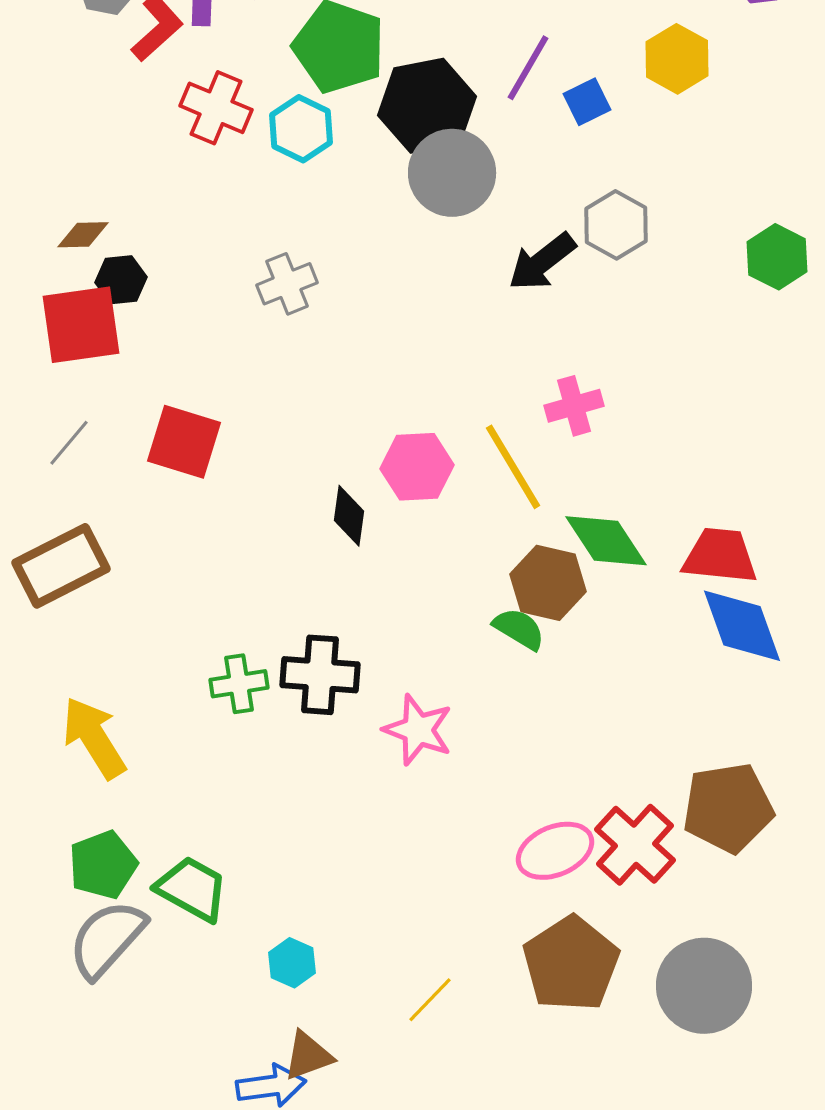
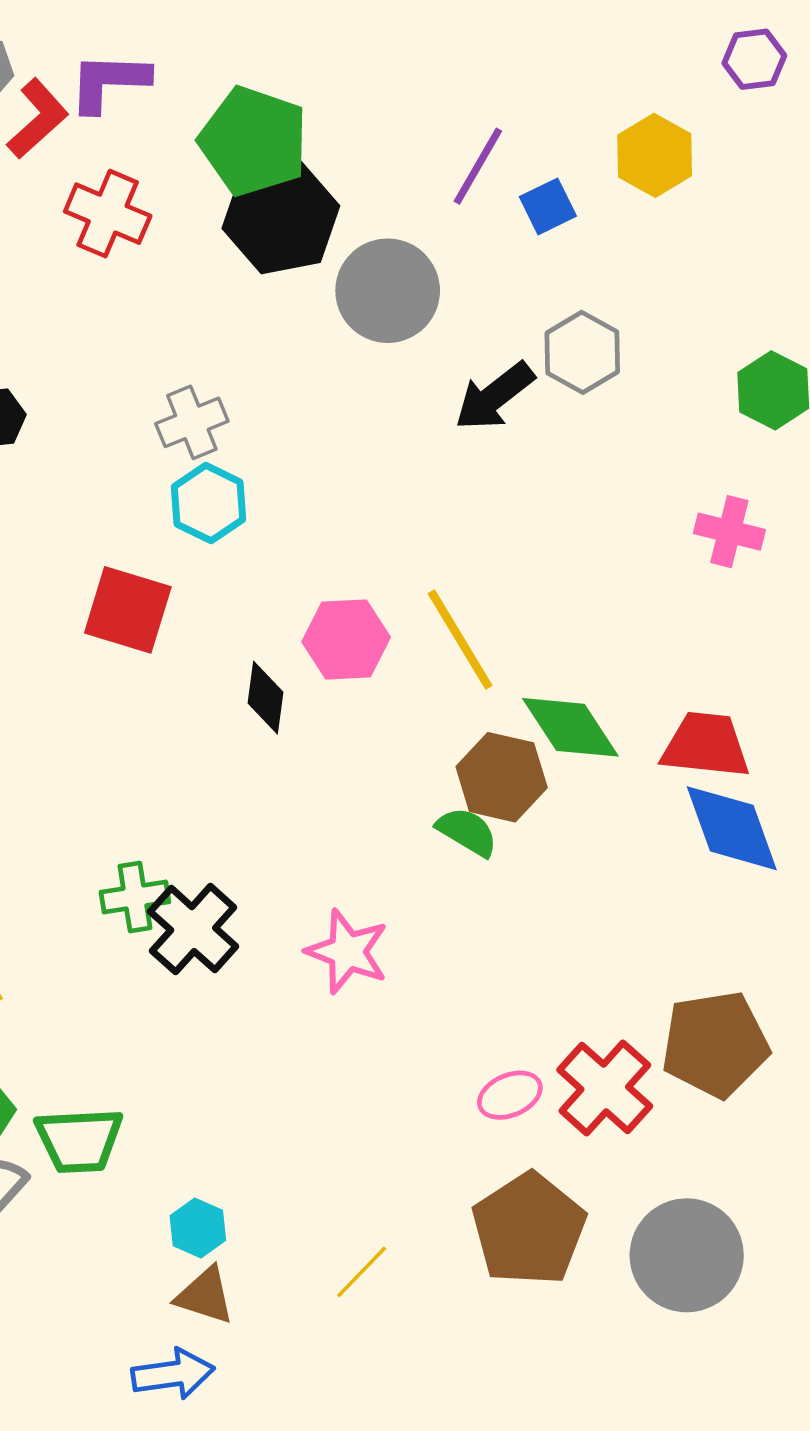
black hexagon: (427, 106) -> (281, 217), moved
cyan hexagon: (301, 129) -> (209, 503), moved
pink cross: (574, 406) -> (729, 532), moved, turned 30
red square: (184, 442) -> (128, 610), moved
black cross: (320, 675) -> (193, 929), moved, turned 38
pink ellipse: (555, 851) -> (510, 1095), size x0.7
green trapezoid: (192, 889) -> (79, 1140), turned 148
brown triangle: (308, 1056) -> (205, 1296), moved, turned 38

